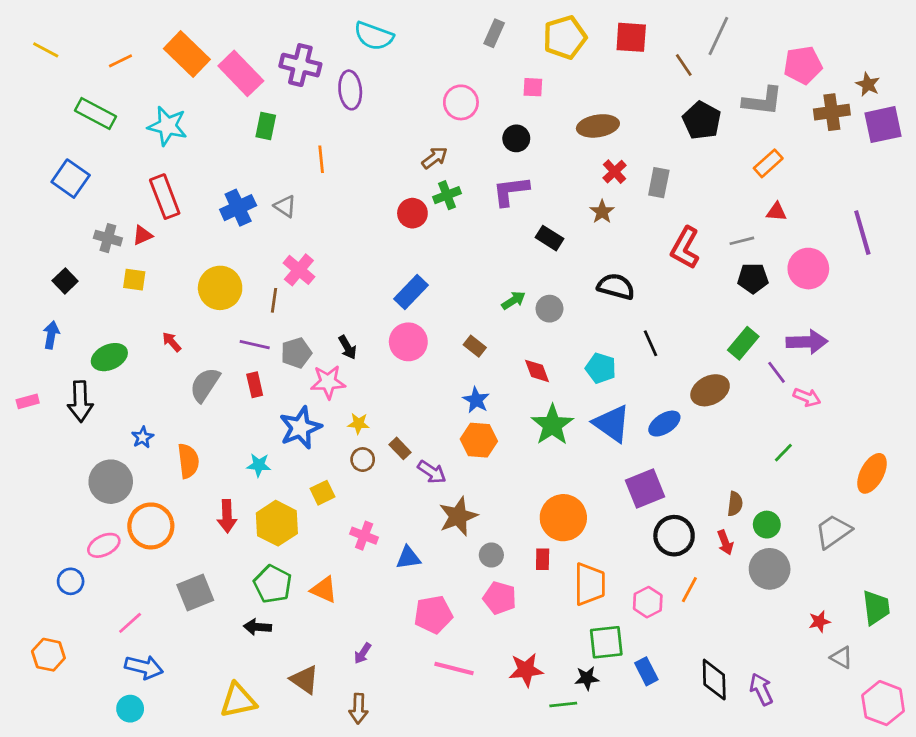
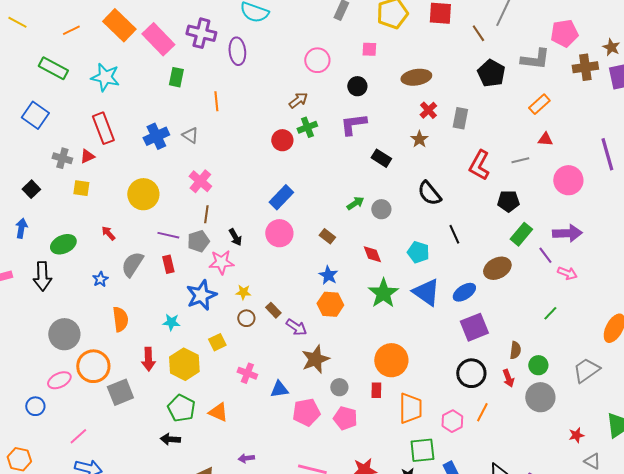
black pentagon: (753, 278) -> (508, 201), moved
black semicircle: (616, 287) -> (429, 193), turned -144
brown line: (274, 300) -> (206, 214), moved
blue star: (143, 437) -> (100, 279), moved
purple square: (645, 489) -> (474, 327), moved
gray square: (195, 592) -> (120, 392), moved
pink pentagon: (433, 615) -> (306, 412), moved
purple arrow: (363, 653) -> (246, 458), turned 49

